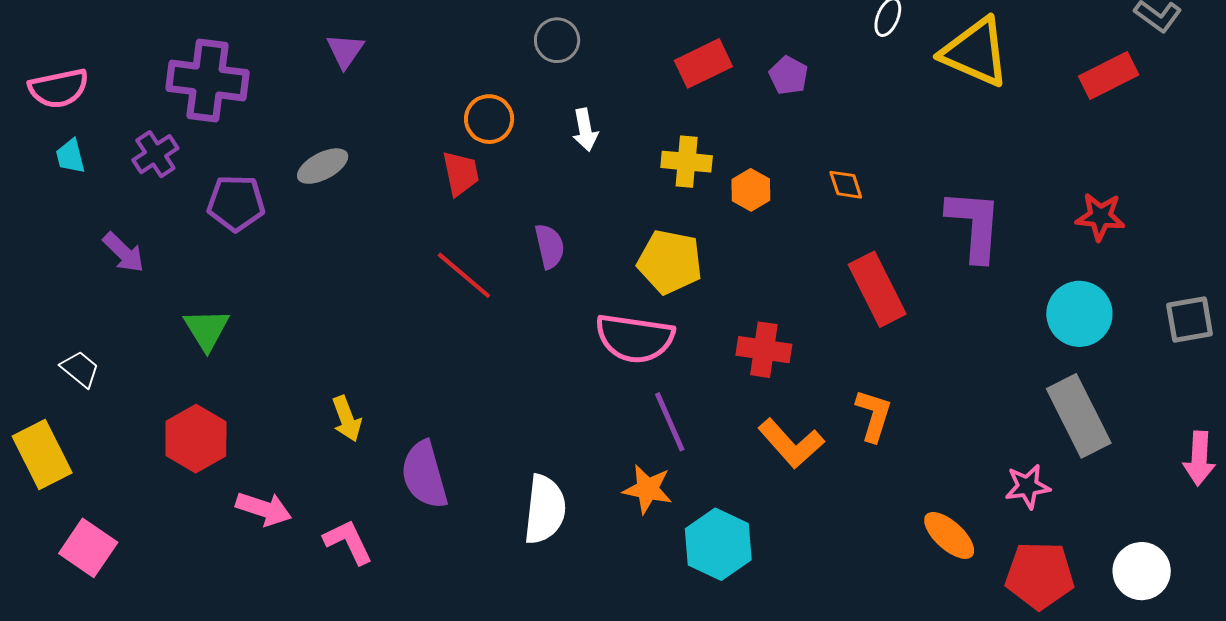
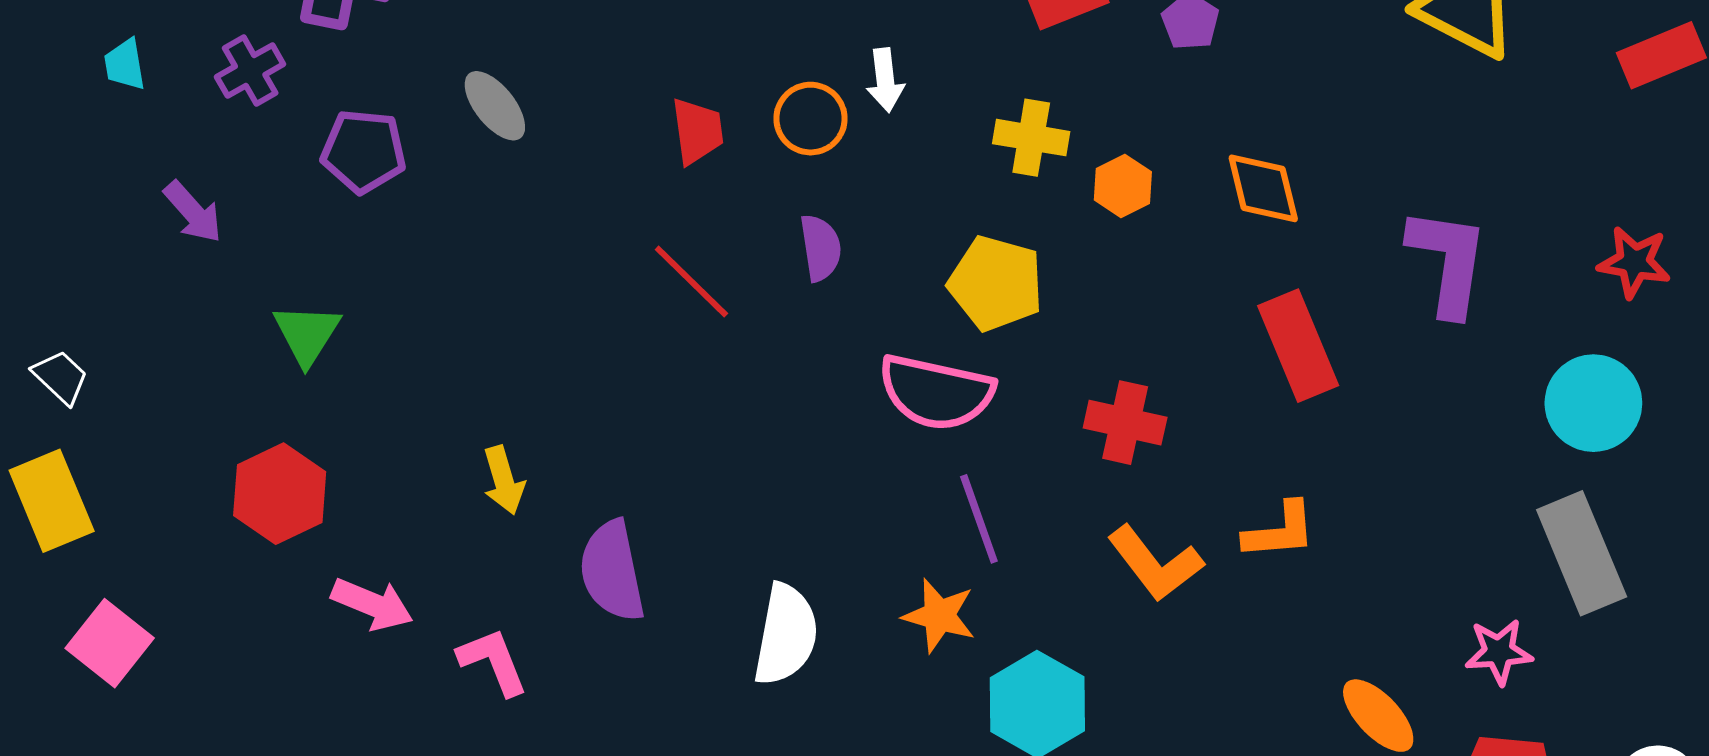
orange circle: (489, 119) -> (811, 119), moved
gray ellipse: (323, 166) -> (495, 106), turned 75
orange diamond: (846, 185) -> (1263, 188), size x1.5
white trapezoid: (80, 369) -> (60, 377), moved
orange L-shape: (874, 415) -> (1280, 531), turned 64

